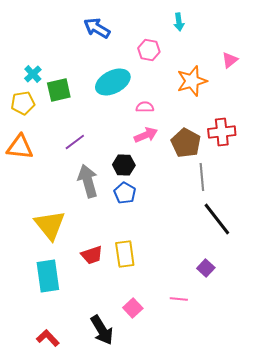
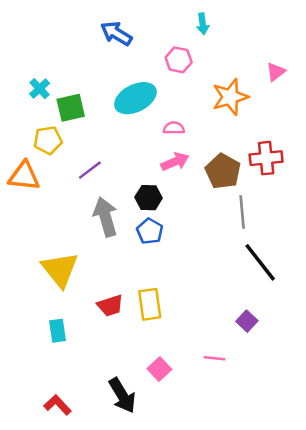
cyan arrow: (179, 22) -> (203, 24), moved
yellow pentagon: (23, 103) -> (48, 140), moved
cyan rectangle: (48, 276) -> (58, 331), size x0.6

